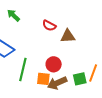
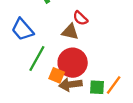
brown triangle: (68, 36) -> (70, 32), moved
red circle: (54, 64) -> (73, 63), size x1.6

